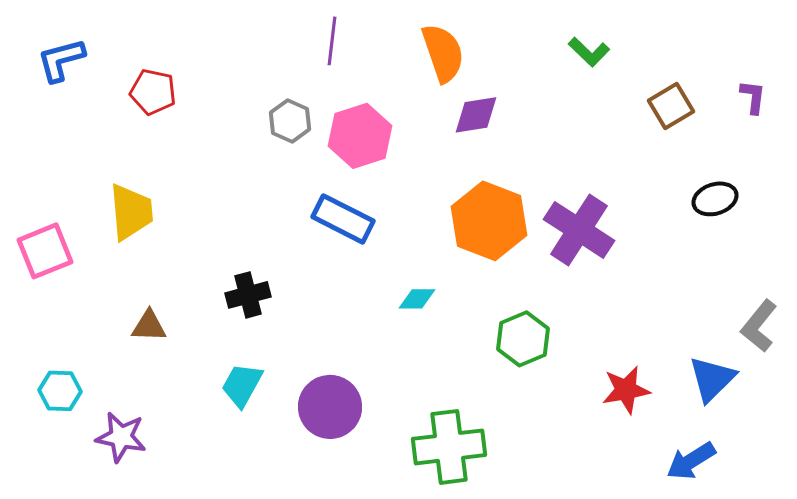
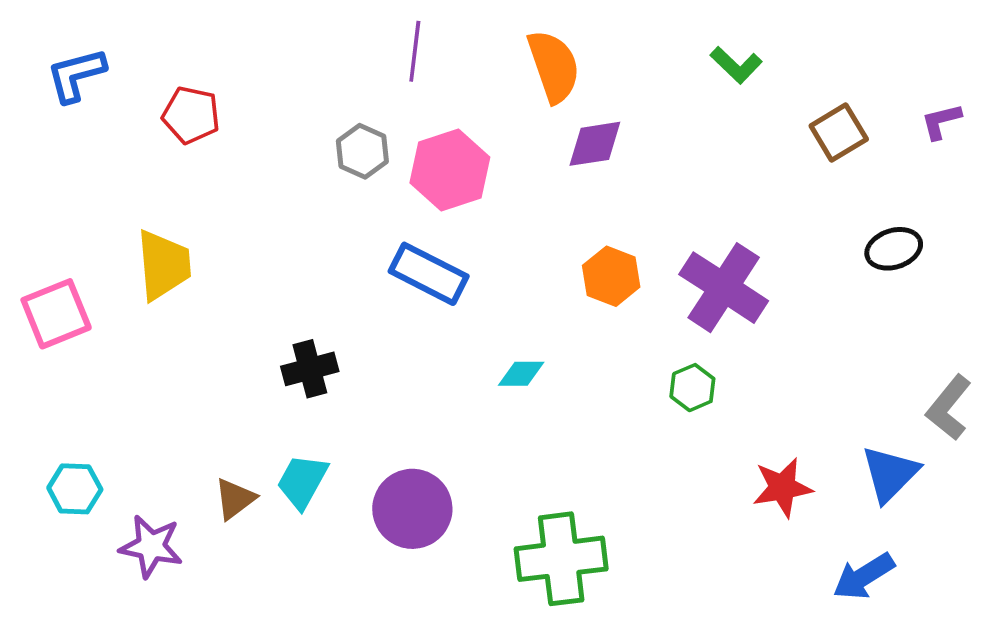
purple L-shape: (753, 97) -> (941, 121), turned -111
orange hexagon: (489, 221) -> (611, 276), size x0.6
brown triangle: (149, 326) -> (235, 499), moved, turned -39
green hexagon: (523, 339) -> (692, 388), moved, size x0.7

